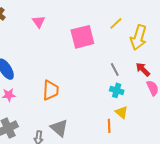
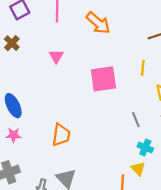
yellow line: (116, 23) -> (143, 68), turned -48
cyan cross: (117, 90) -> (145, 147), moved

